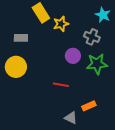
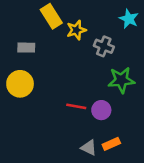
gray cross: (92, 37) -> (104, 46), moved
purple circle: (73, 56) -> (101, 110), moved
orange rectangle: (89, 106) -> (111, 144), moved

